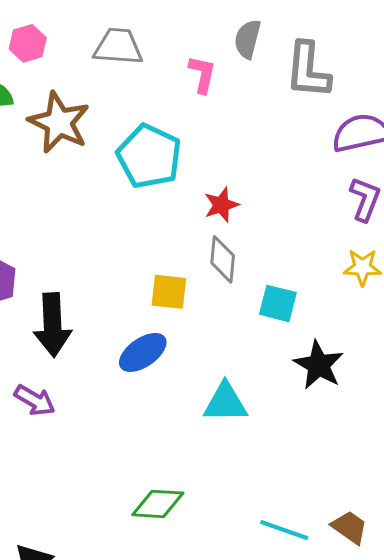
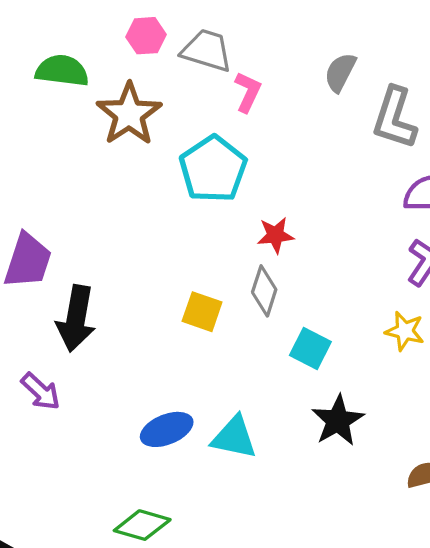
pink hexagon: (28, 43) -> (146, 36), moved
pink L-shape: (202, 74) -> (248, 92), moved
blue ellipse: (143, 352) -> (167, 429), moved

